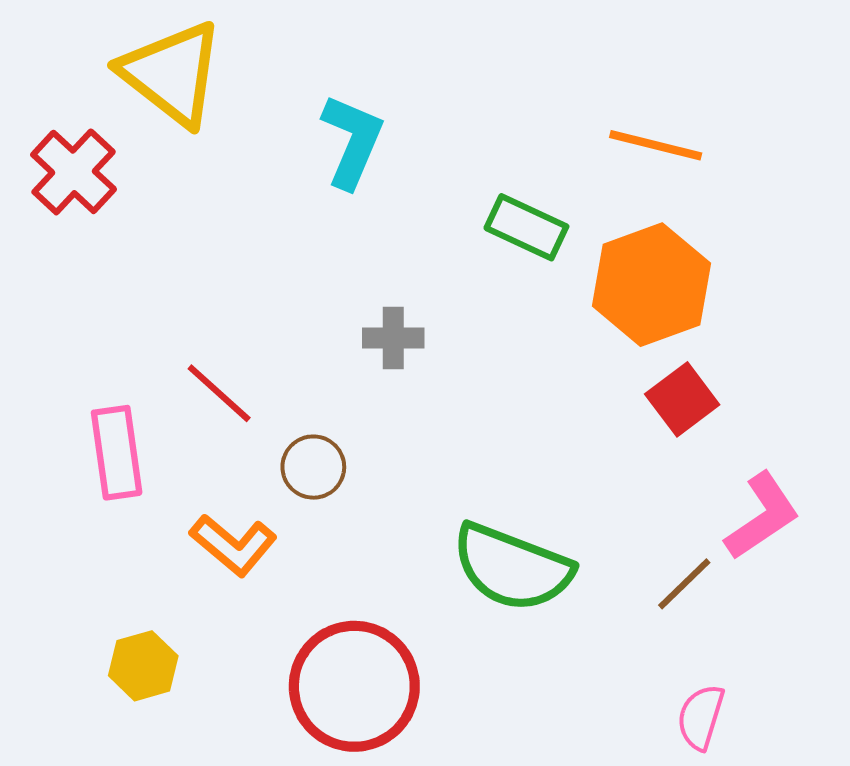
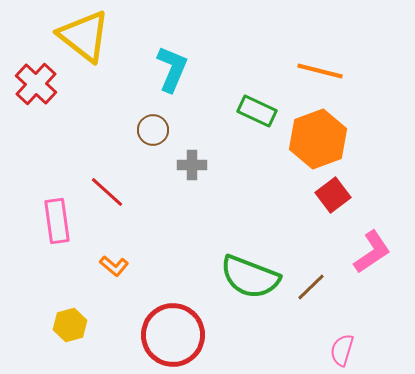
brown circle: (313, 467) -> (153, 130), moved
orange L-shape: (233, 545) -> (114, 266), size x0.7
brown line: (684, 584) -> (311, 287), moved

